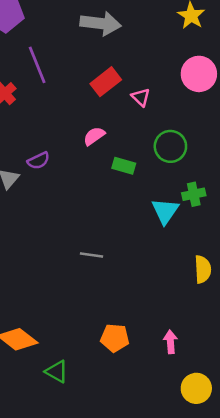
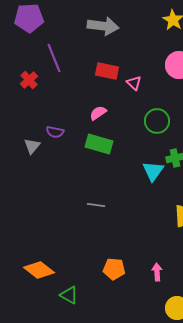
red rectangle: (106, 82) -> (107, 71), turned 50
purple semicircle: (38, 161) -> (55, 132), turned 36
green rectangle: (124, 166) -> (99, 144), moved, size x1.5

